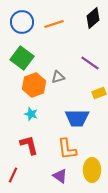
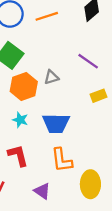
blue trapezoid: (77, 118) -> (56, 123), moved
purple triangle: (60, 176) -> (42, 191), moved

